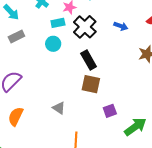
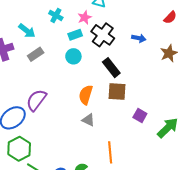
blue arrow: (121, 26) -> (139, 38), moved
purple square: (110, 111) -> (140, 115), turned -32
orange semicircle: (16, 116) -> (86, 95), moved

